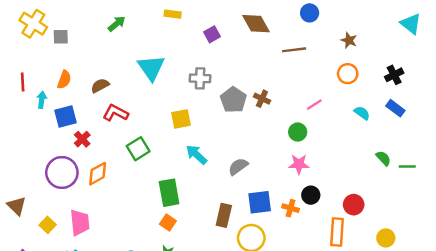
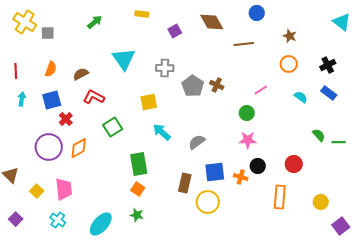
cyan arrow: (42, 100) -> (22, 99), moved
red circle: (354, 205) -> (294, 164), moved

